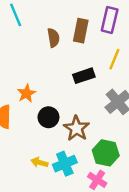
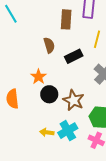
brown semicircle: (53, 38) -> (49, 45), moved
orange star: (26, 93) -> (39, 77), moved

